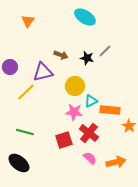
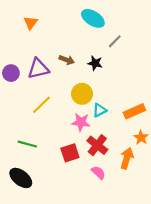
gray line: (105, 51) -> (115, 41), moved
purple triangle: (43, 72) -> (38, 69), moved
yellow line: (26, 92) -> (42, 105), moved
orange rectangle: (110, 110) -> (134, 111), moved, turned -30
orange arrow: (116, 162) -> (127, 158), moved, turned -60

